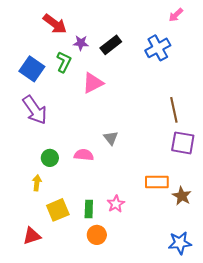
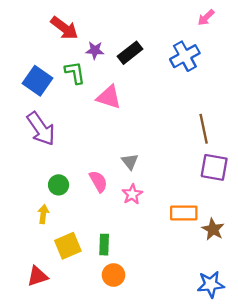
green L-shape: (64, 62) -> (75, 73), turned -35
pink triangle: (93, 83) -> (109, 97), turned 45
pink semicircle: (84, 155) -> (98, 181), turned 54
pink star: (116, 204) -> (132, 194), moved

